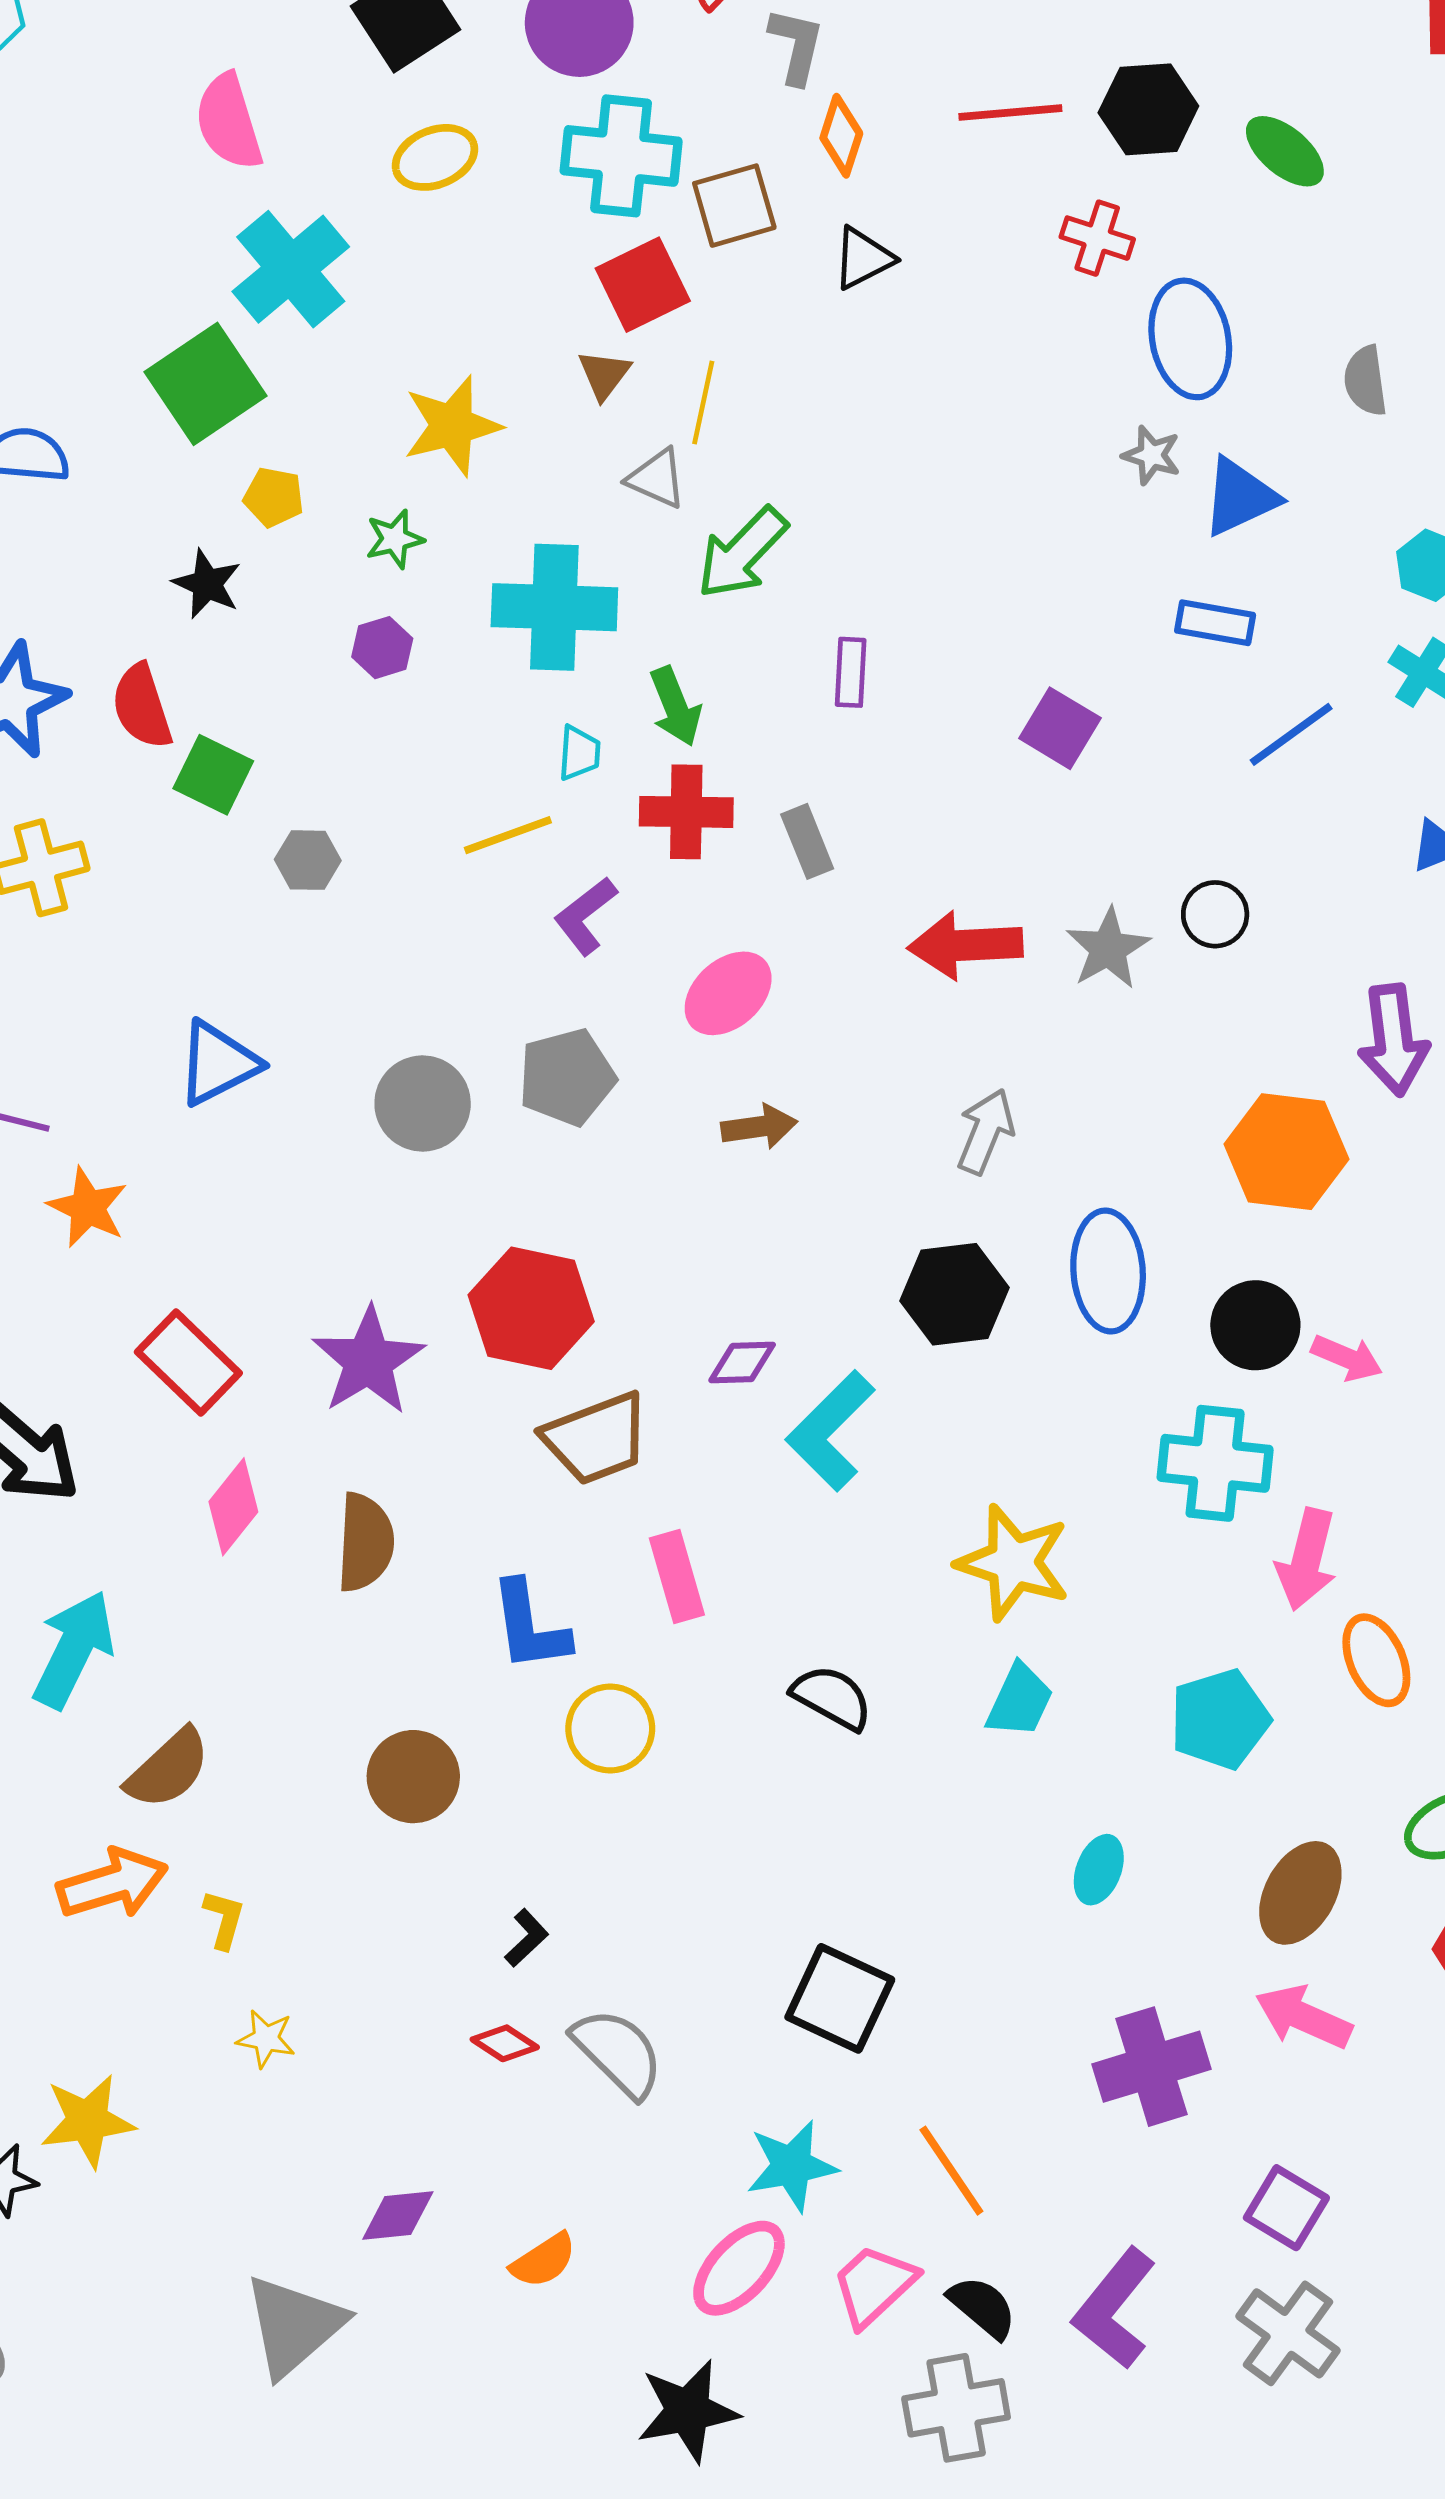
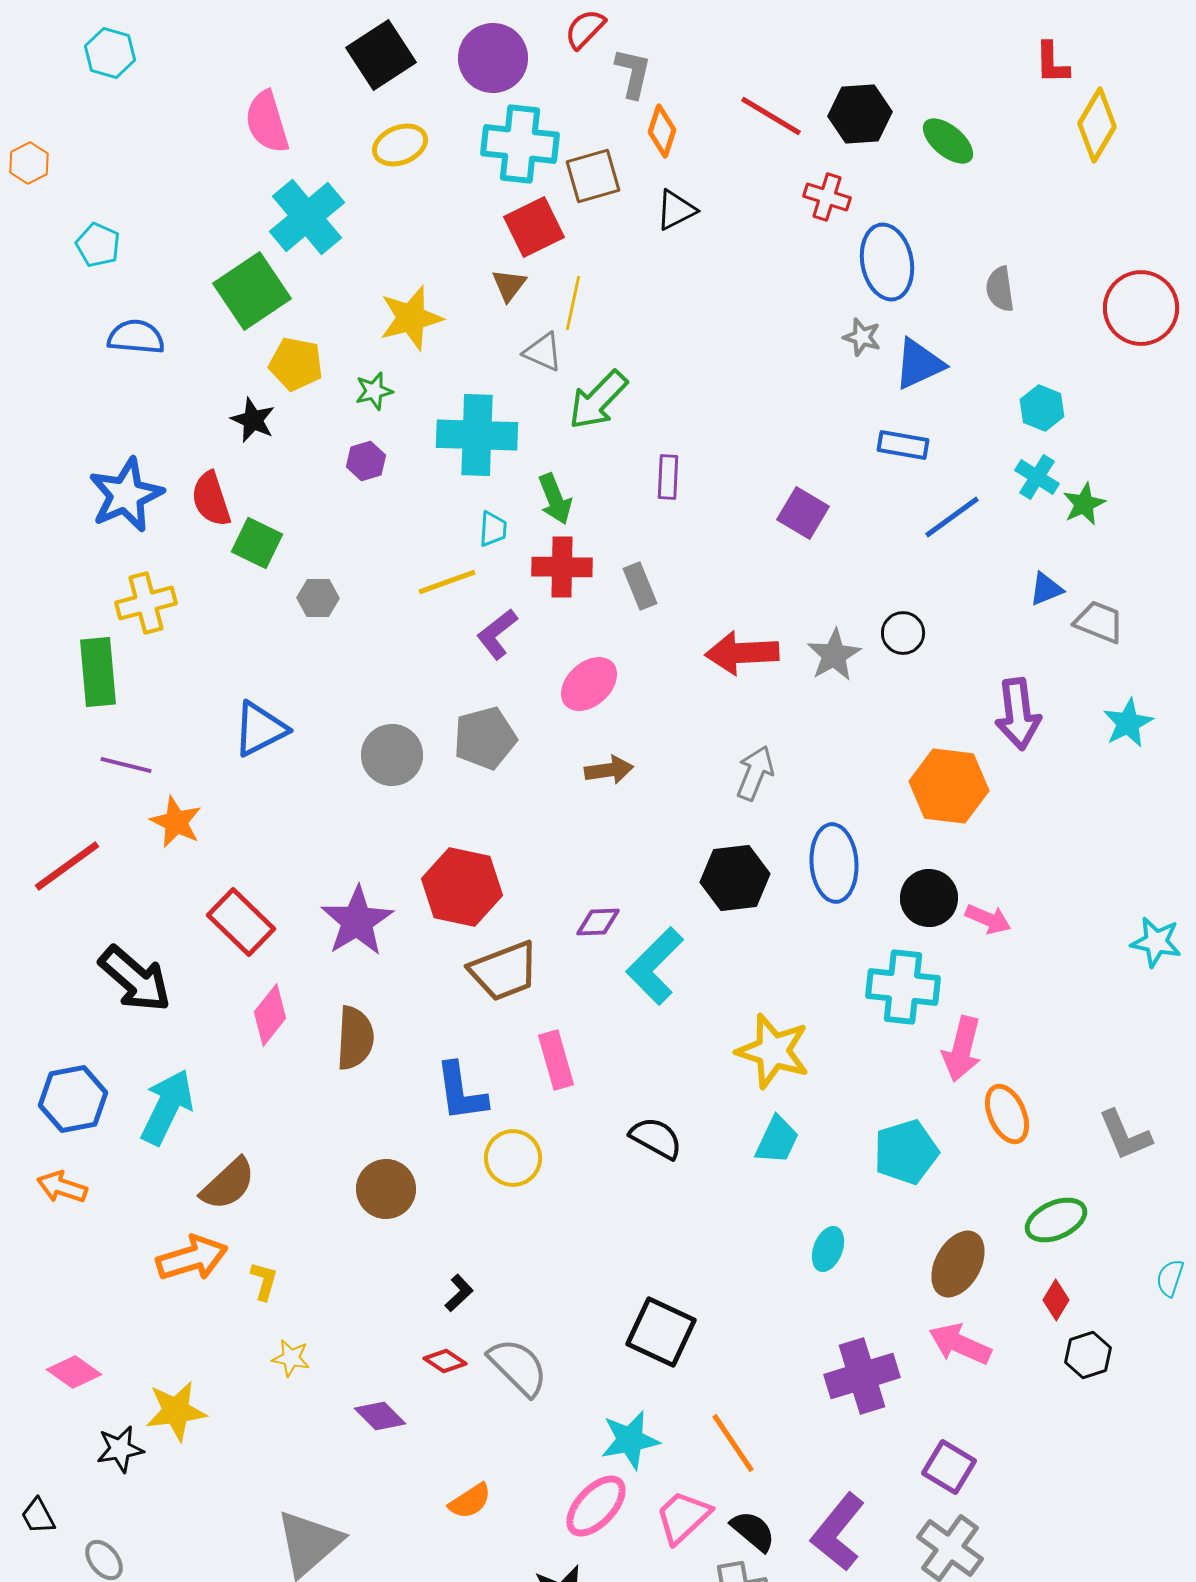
red line: (1010, 112) -> (771, 116), turned 36
yellow pentagon: (274, 497) -> (296, 364), size x1.4
purple diamond: (398, 2215) -> (380, 1416), moved, turned 51

